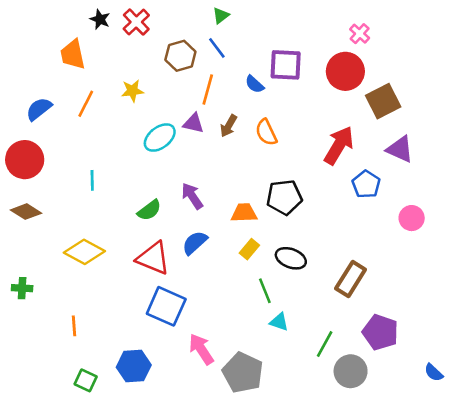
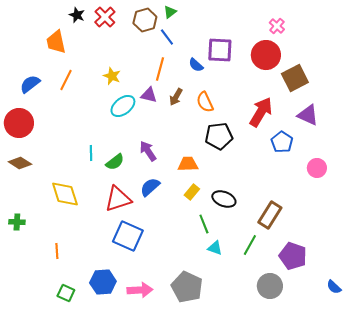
brown hexagon: (180, 56) -> (145, 20), moved
yellow star: (132, 91) -> (112, 76), moved, turned 30
cyan line: (92, 180) -> (91, 153), moved
black pentagon: (284, 197) -> (219, 136), moved
yellow diamond: (84, 252) -> (65, 194), turned 44
red triangle: (153, 258) -> (118, 199), turned -40
green line: (325, 344) -> (250, 245), moved
pink arrow: (201, 349) -> (140, 290), moved, turned 120

